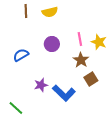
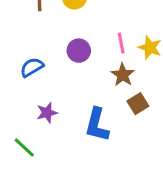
purple star: (41, 85) -> (47, 113), moved
blue L-shape: (64, 93) -> (97, 125), turned 60

